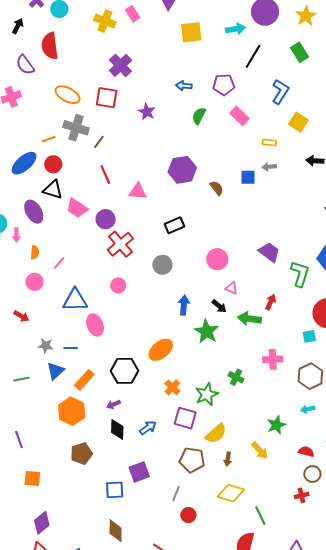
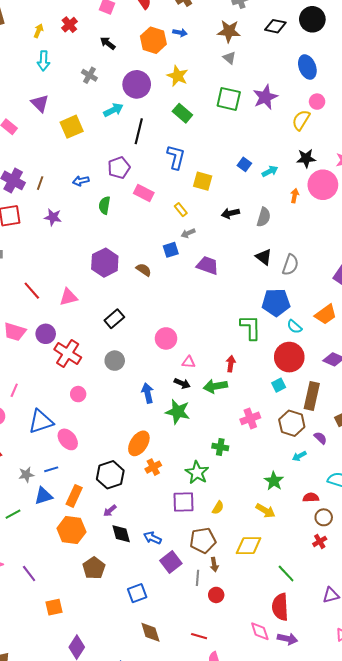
brown line: (99, 142) -> (40, 183), moved
yellow rectangle: (269, 142) -> (181, 210), turned 64
purple trapezoid: (269, 252) -> (208, 265), moved
blue triangle: (55, 371) -> (43, 496), turned 42
orange cross: (172, 387) -> (153, 467), moved, turned 35
blue arrow: (148, 428) -> (152, 538), moved, turned -102
yellow semicircle: (216, 434) -> (218, 508), size x0.6
brown arrow: (228, 459) -> (214, 565), moved
purple square: (139, 472) -> (171, 562), moved
yellow diamond: (231, 493) -> (249, 546), moved

